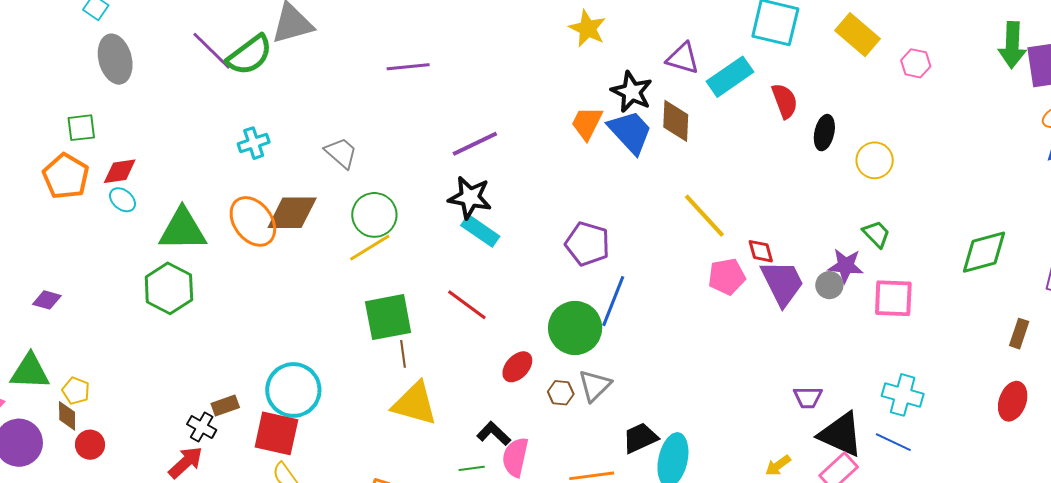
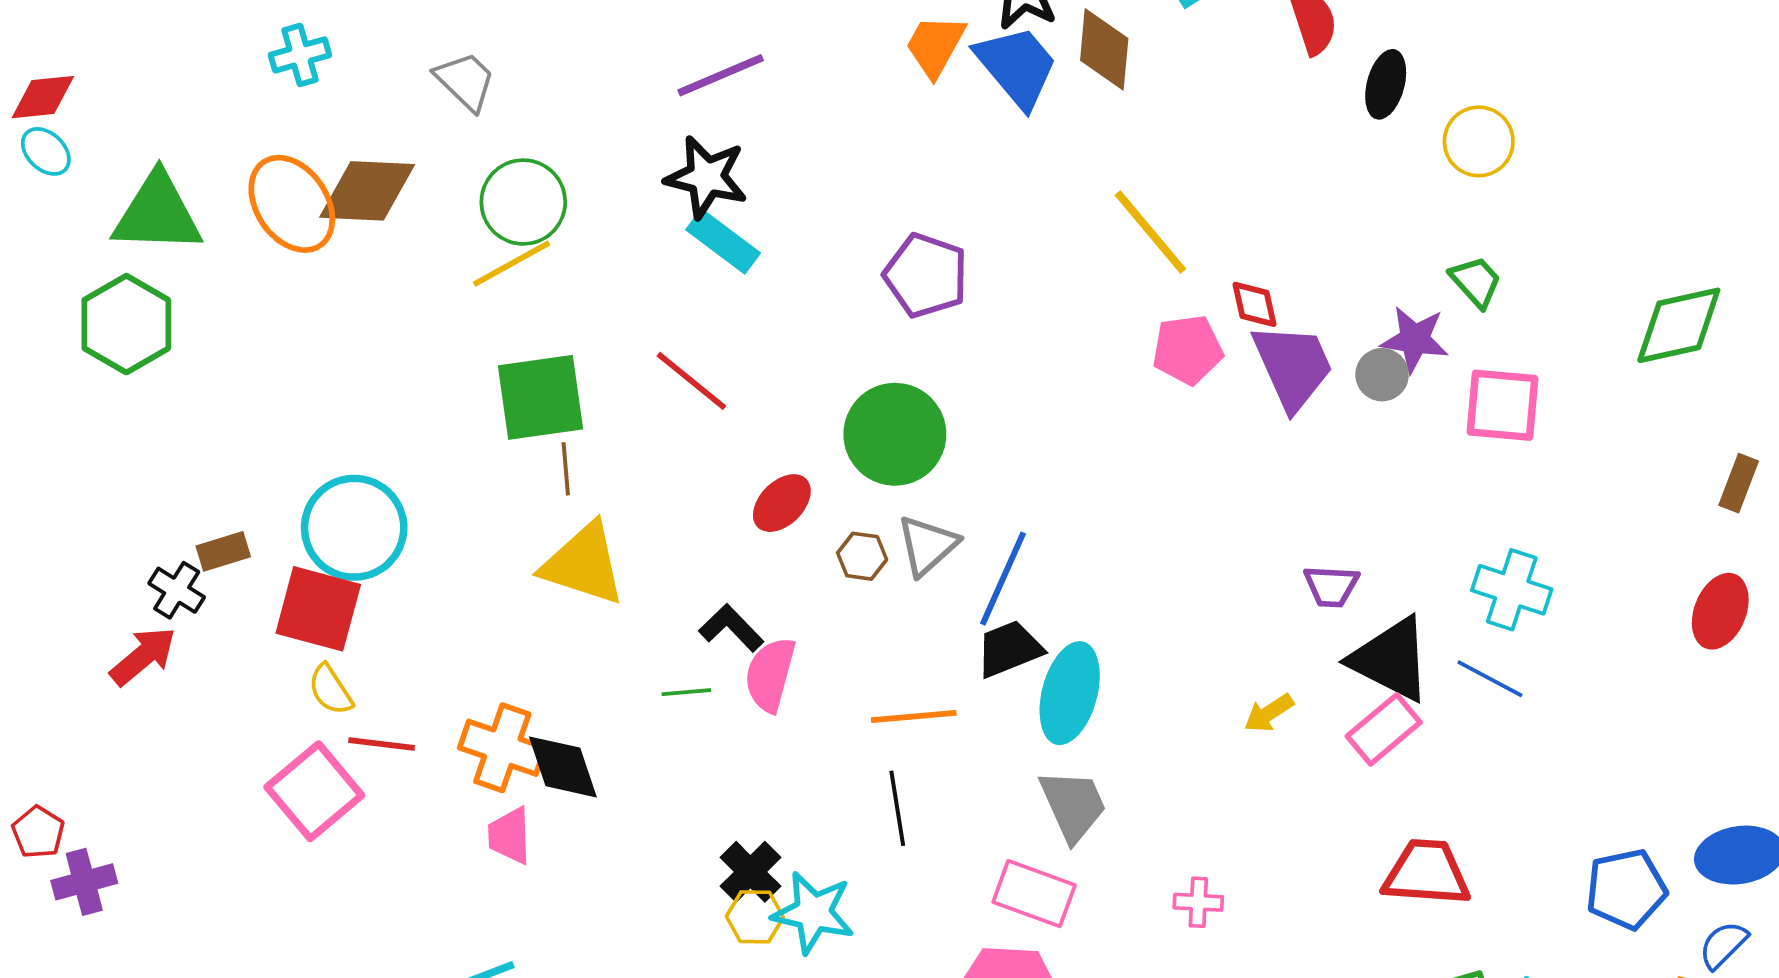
blue line: (613, 301) -> (1003, 579), moved

